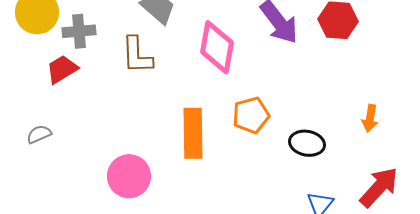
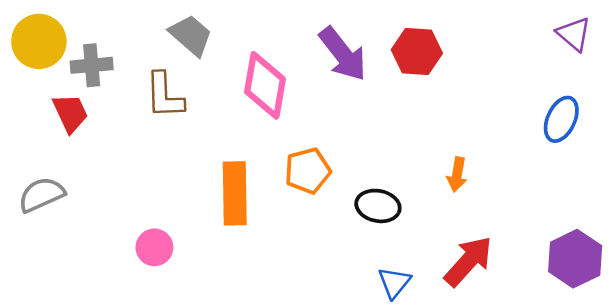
red trapezoid: (62, 69) -> (70, 113), turned 96
gray semicircle: (39, 134) -> (41, 195), size x1.5
pink circle: (129, 176) -> (154, 247), size x0.7

